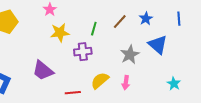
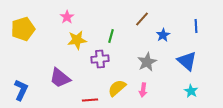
blue star: (146, 19) -> (163, 35), moved
brown line: (120, 22) -> (142, 19), moved
blue triangle: (158, 45) -> (187, 61), moved

